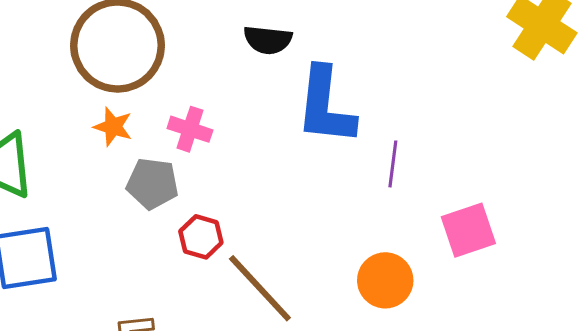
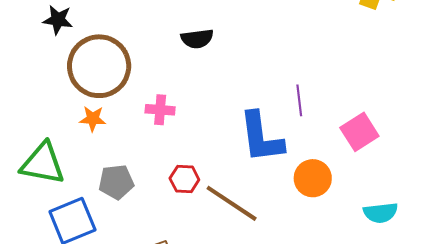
blue L-shape: (325, 106) -> (261, 137), moved
orange star: (113, 127) -> (93, 119), moved
gray pentagon: (152, 184) -> (116, 182), moved

